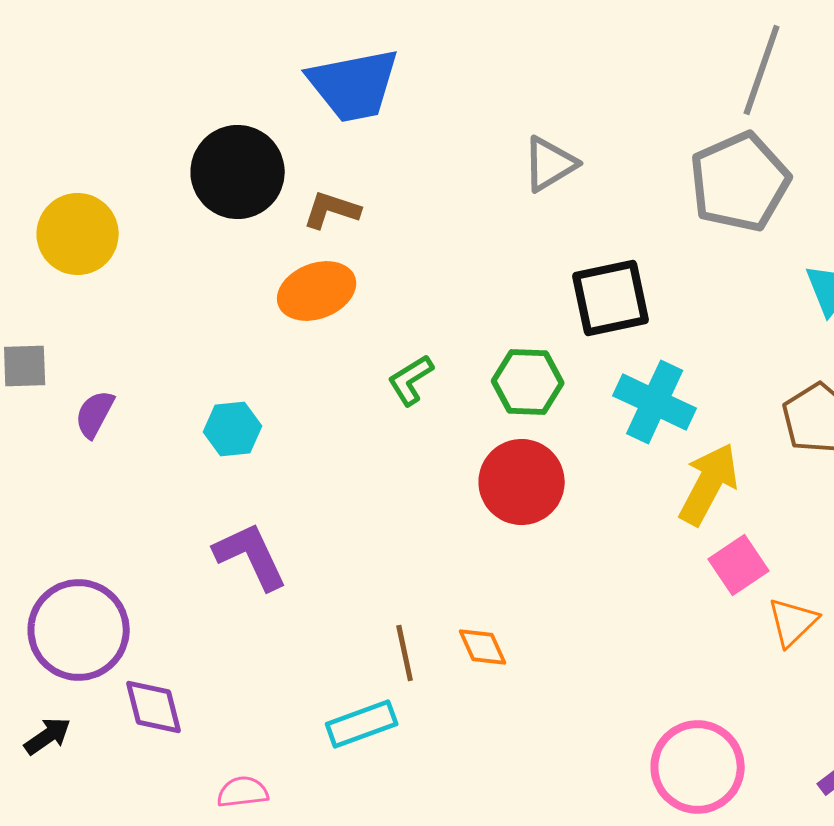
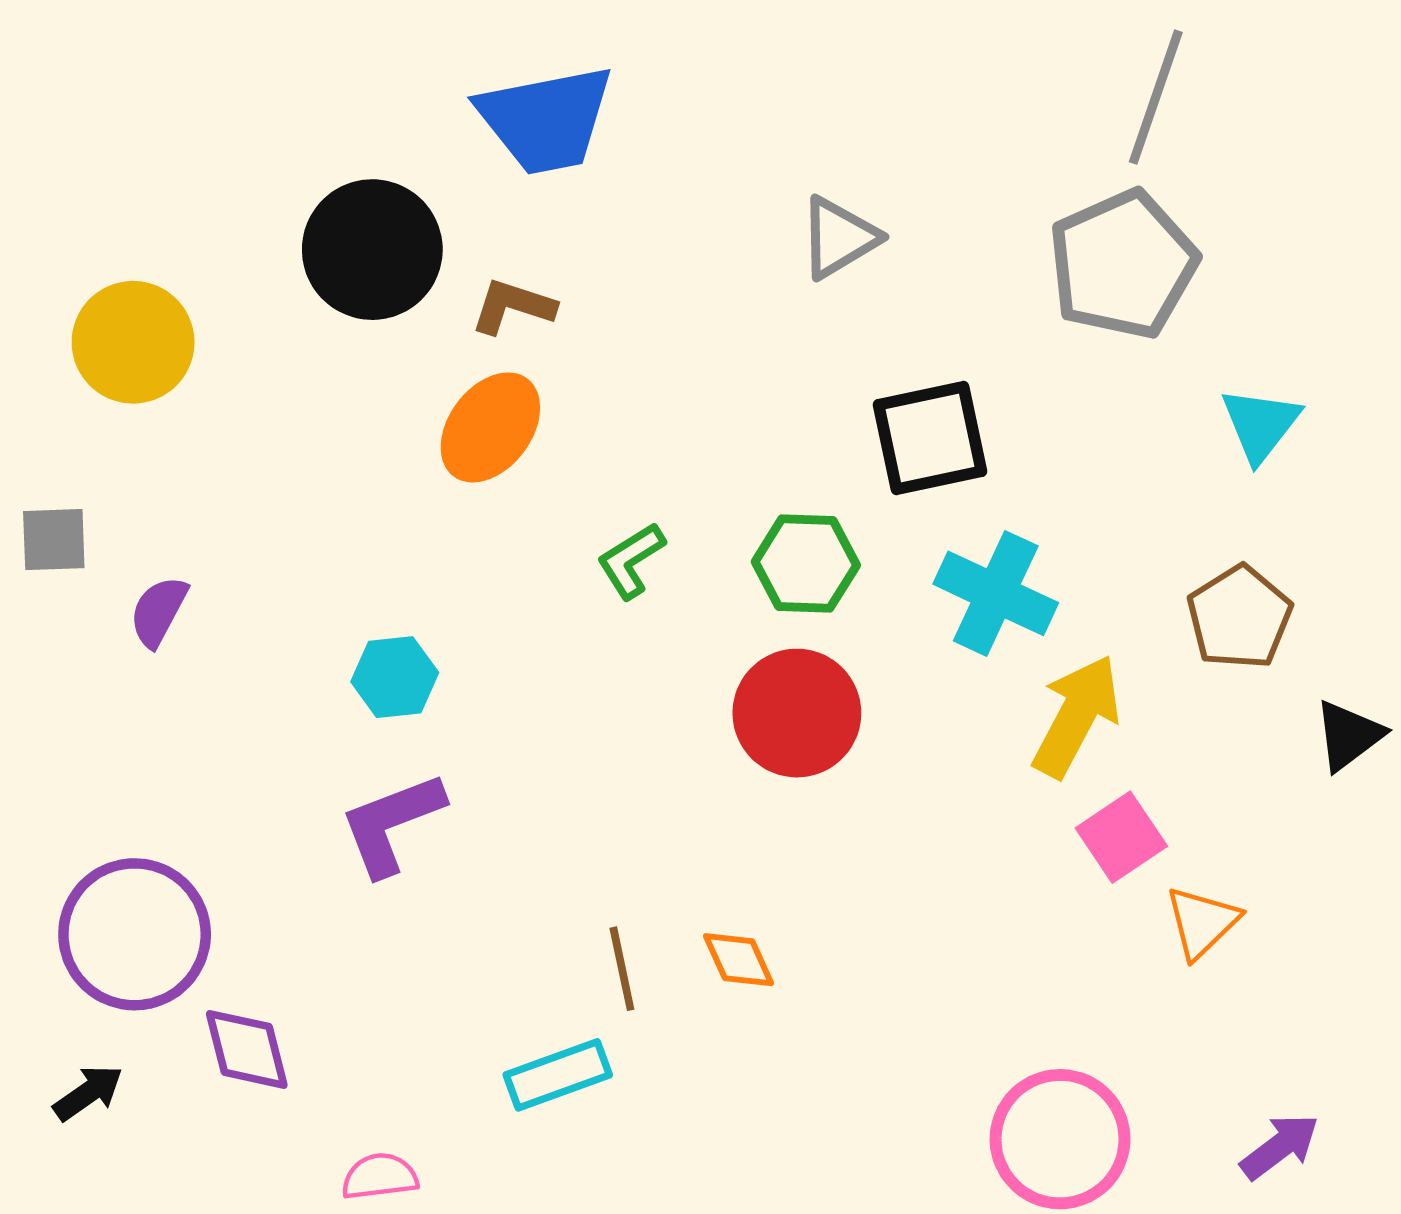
orange ellipse: (317, 291) -> (490, 427), turned -32
cyan hexagon: (233, 429) -> (395, 677), moved
purple L-shape: (251, 556) -> (392, 824), turned -86

